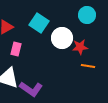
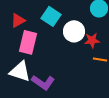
pink rectangle: (16, 49) -> (28, 42), size x1.6

